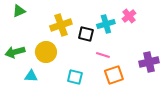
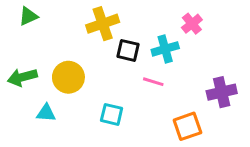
cyan cross: (106, 24) -> (165, 49), moved
yellow cross: (61, 25) -> (103, 24), moved
orange square: (114, 75) -> (187, 126), moved

